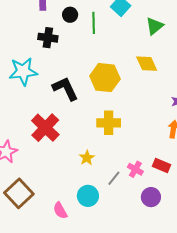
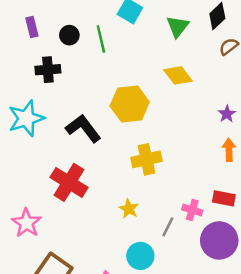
purple circle: (151, 197) -> (219, 240), size x1.5

